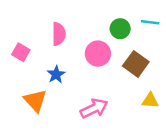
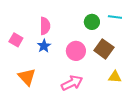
pink circle: (98, 54) -> (76, 51), moved
blue star: (56, 74) -> (44, 46), moved

